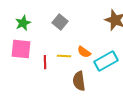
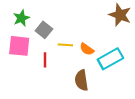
gray square: (60, 22) -> (44, 30), moved
yellow line: (64, 56) -> (65, 45), moved

